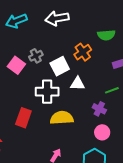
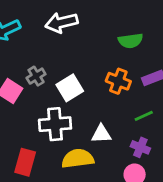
orange cross: (83, 52) -> (118, 81), moved, turned -30
white triangle: (77, 84) -> (101, 134), moved
purple cross: (99, 109) -> (140, 147), moved

